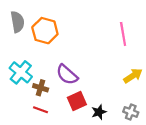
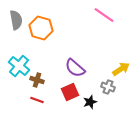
pink line: (123, 34) -> (104, 15), moved, turned -45
purple semicircle: (67, 75) -> (75, 68), moved
gray cross: (131, 112) -> (108, 87), moved

